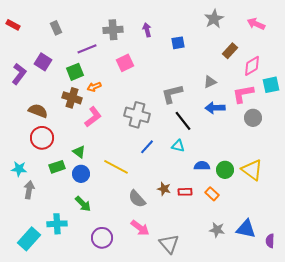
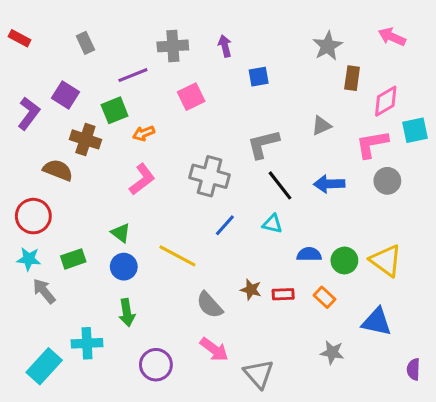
gray star: (214, 19) -> (328, 46), moved
blue square: (178, 43) -> (259, 77), moved
brown rectangle: (230, 51) -> (352, 78), turned -35
brown cross: (72, 98) -> (85, 139), moved
blue arrow: (215, 108) -> (329, 184), moved
red circle: (42, 138) -> (33, 216), moved
green rectangle: (57, 167) -> (73, 259), moved
gray arrow: (29, 190) -> (44, 291), turned -48
green arrow: (83, 204) -> (127, 313), turned 36
blue triangle: (246, 229) -> (377, 322), moved

